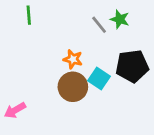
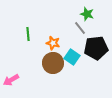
green line: (29, 15) -> (28, 34), moved
gray line: (99, 25) -> (80, 28), moved

